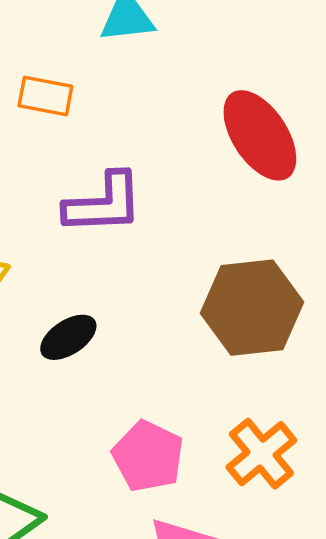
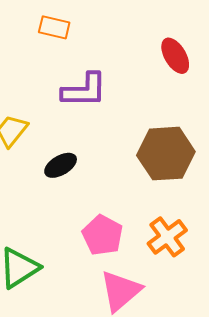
red ellipse: (260, 135) -> (175, 56), size x0.7

